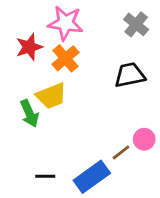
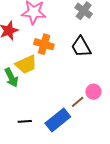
orange cross: (65, 58) -> (44, 44), moved, turned -30
black trapezoid: (130, 75) -> (81, 47), turned -105

